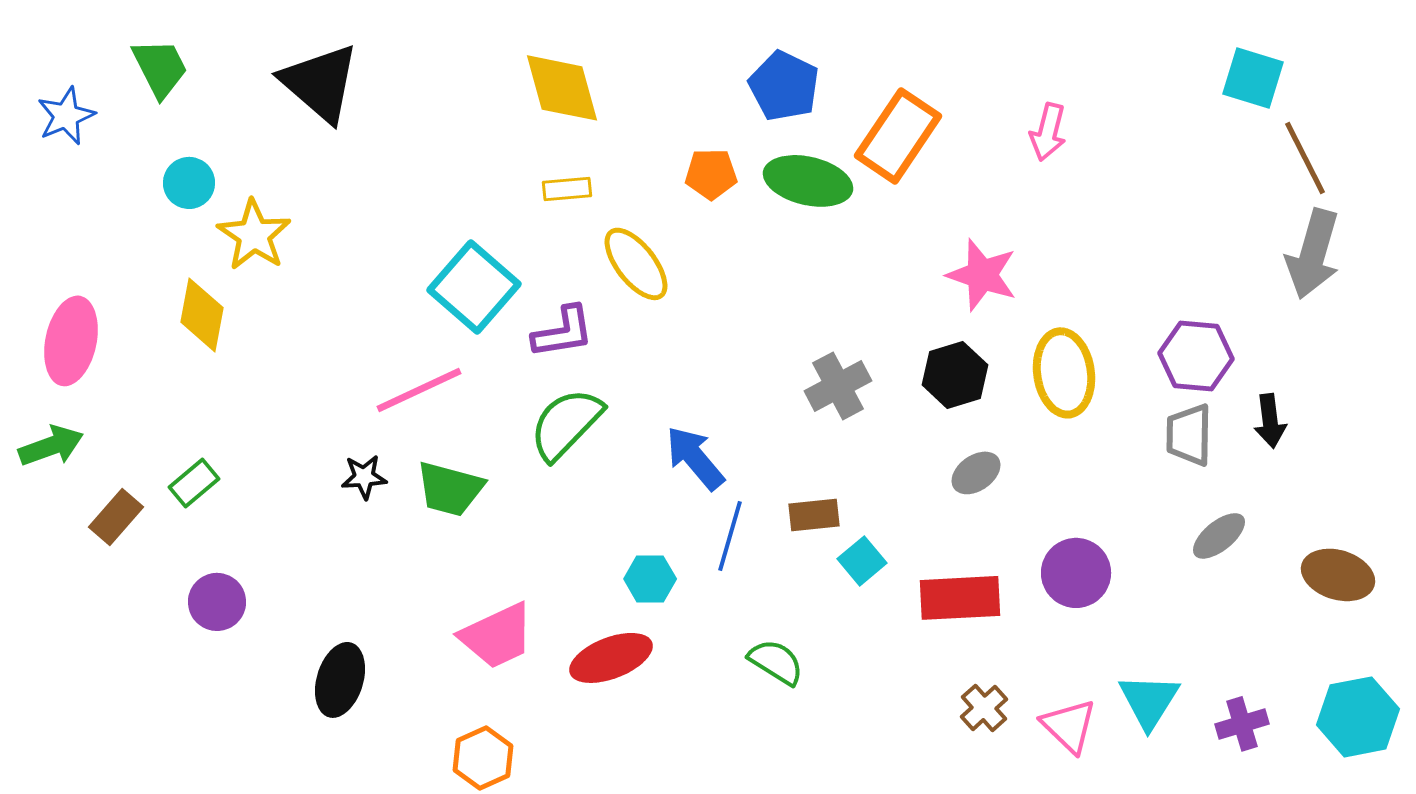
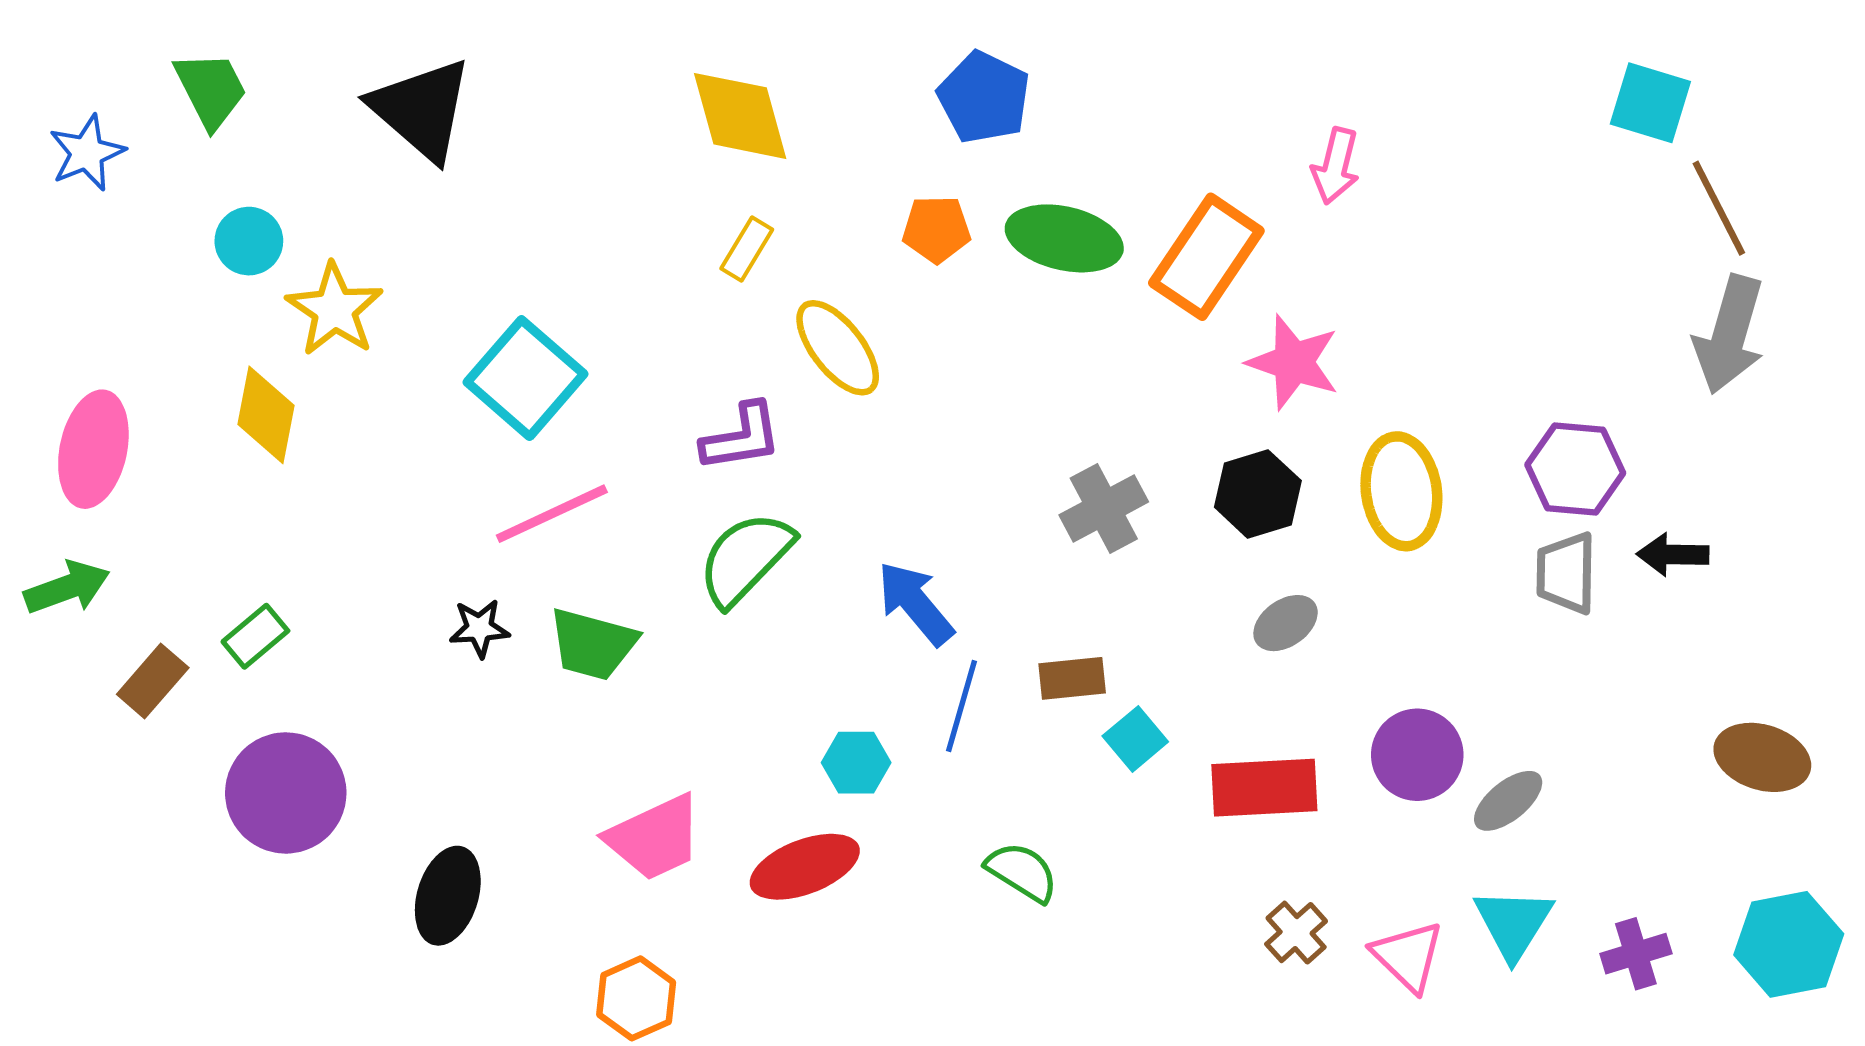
blue pentagon: (784, 86) -> (984, 97), moved
pink arrow: (1048, 132) -> (1336, 166), moved
orange rectangle: (898, 136) -> (1206, 257), moved
yellow rectangle: (567, 189) -> (747, 249), turned -54
cyan square: (474, 287) -> (525, 378), moved
black arrow: (1270, 421) -> (1673, 555), turned 98
gray ellipse: (1219, 536) -> (1508, 801), moved
purple circle: (217, 602) -> (286, 793), size x1.6

